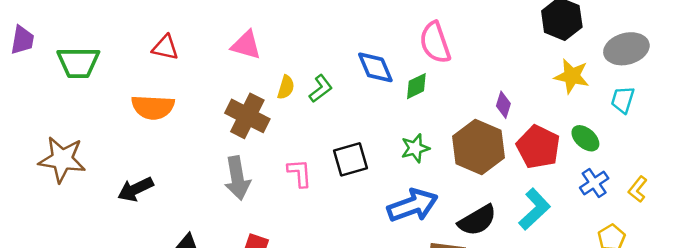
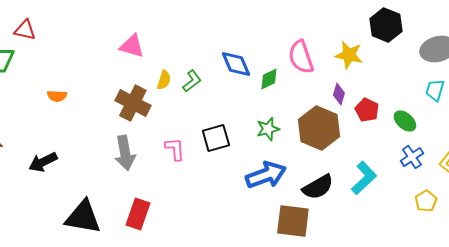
pink semicircle: (435, 43) -> (301, 57), moved
red triangle: (165, 48) -> (25, 30), moved
yellow star: (572, 76) -> (349, 55), moved
orange semicircle: (153, 107) -> (57, 96), size x0.6
red pentagon: (538, 147) -> (367, 110), moved, size x0.7

